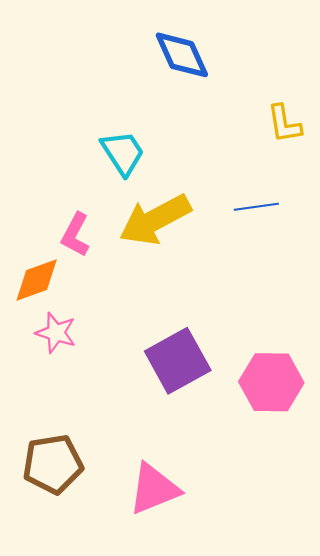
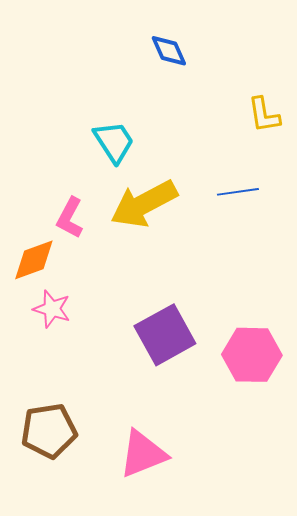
blue diamond: (182, 55) -> (169, 51), size x0.7

